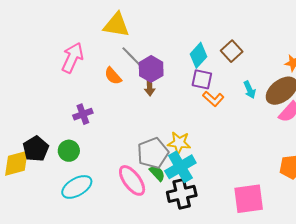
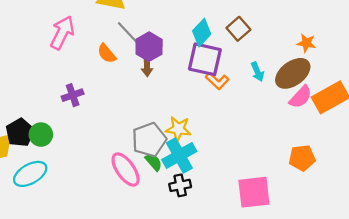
purple square: (202, 79) -> (205, 59), size x1.5
green circle: (69, 151) -> (41, 135), moved
cyan ellipse: (77, 187) -> (30, 174), moved
black cross: (182, 194) -> (180, 185), size x0.7

